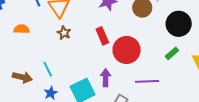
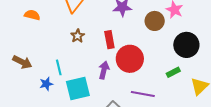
brown star: (64, 33) -> (78, 36), moved
cyan line: (48, 69) -> (59, 67), moved
purple arrow: (106, 78) -> (104, 70), moved

